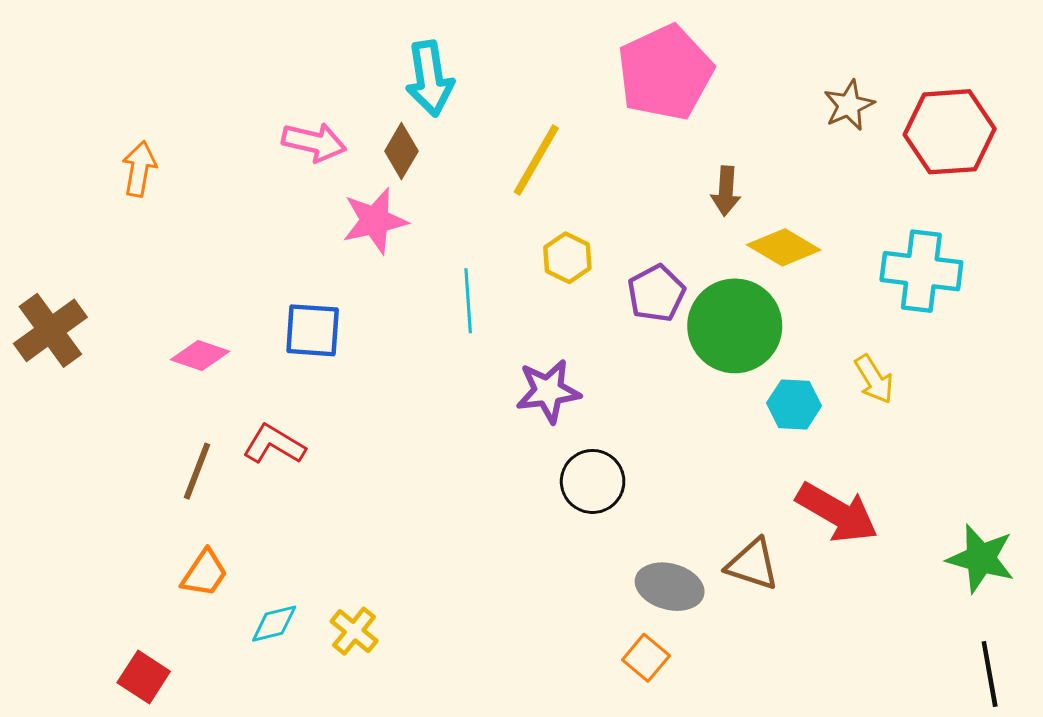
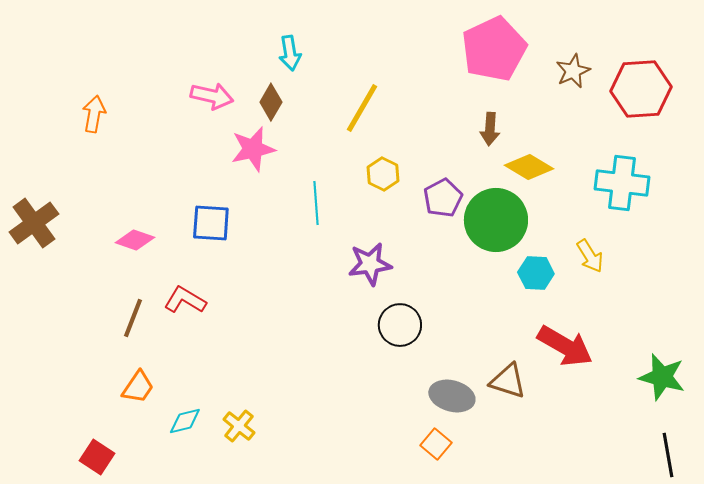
pink pentagon: (665, 73) -> (494, 49), moved
cyan arrow: (430, 79) -> (290, 53), size x0.7

